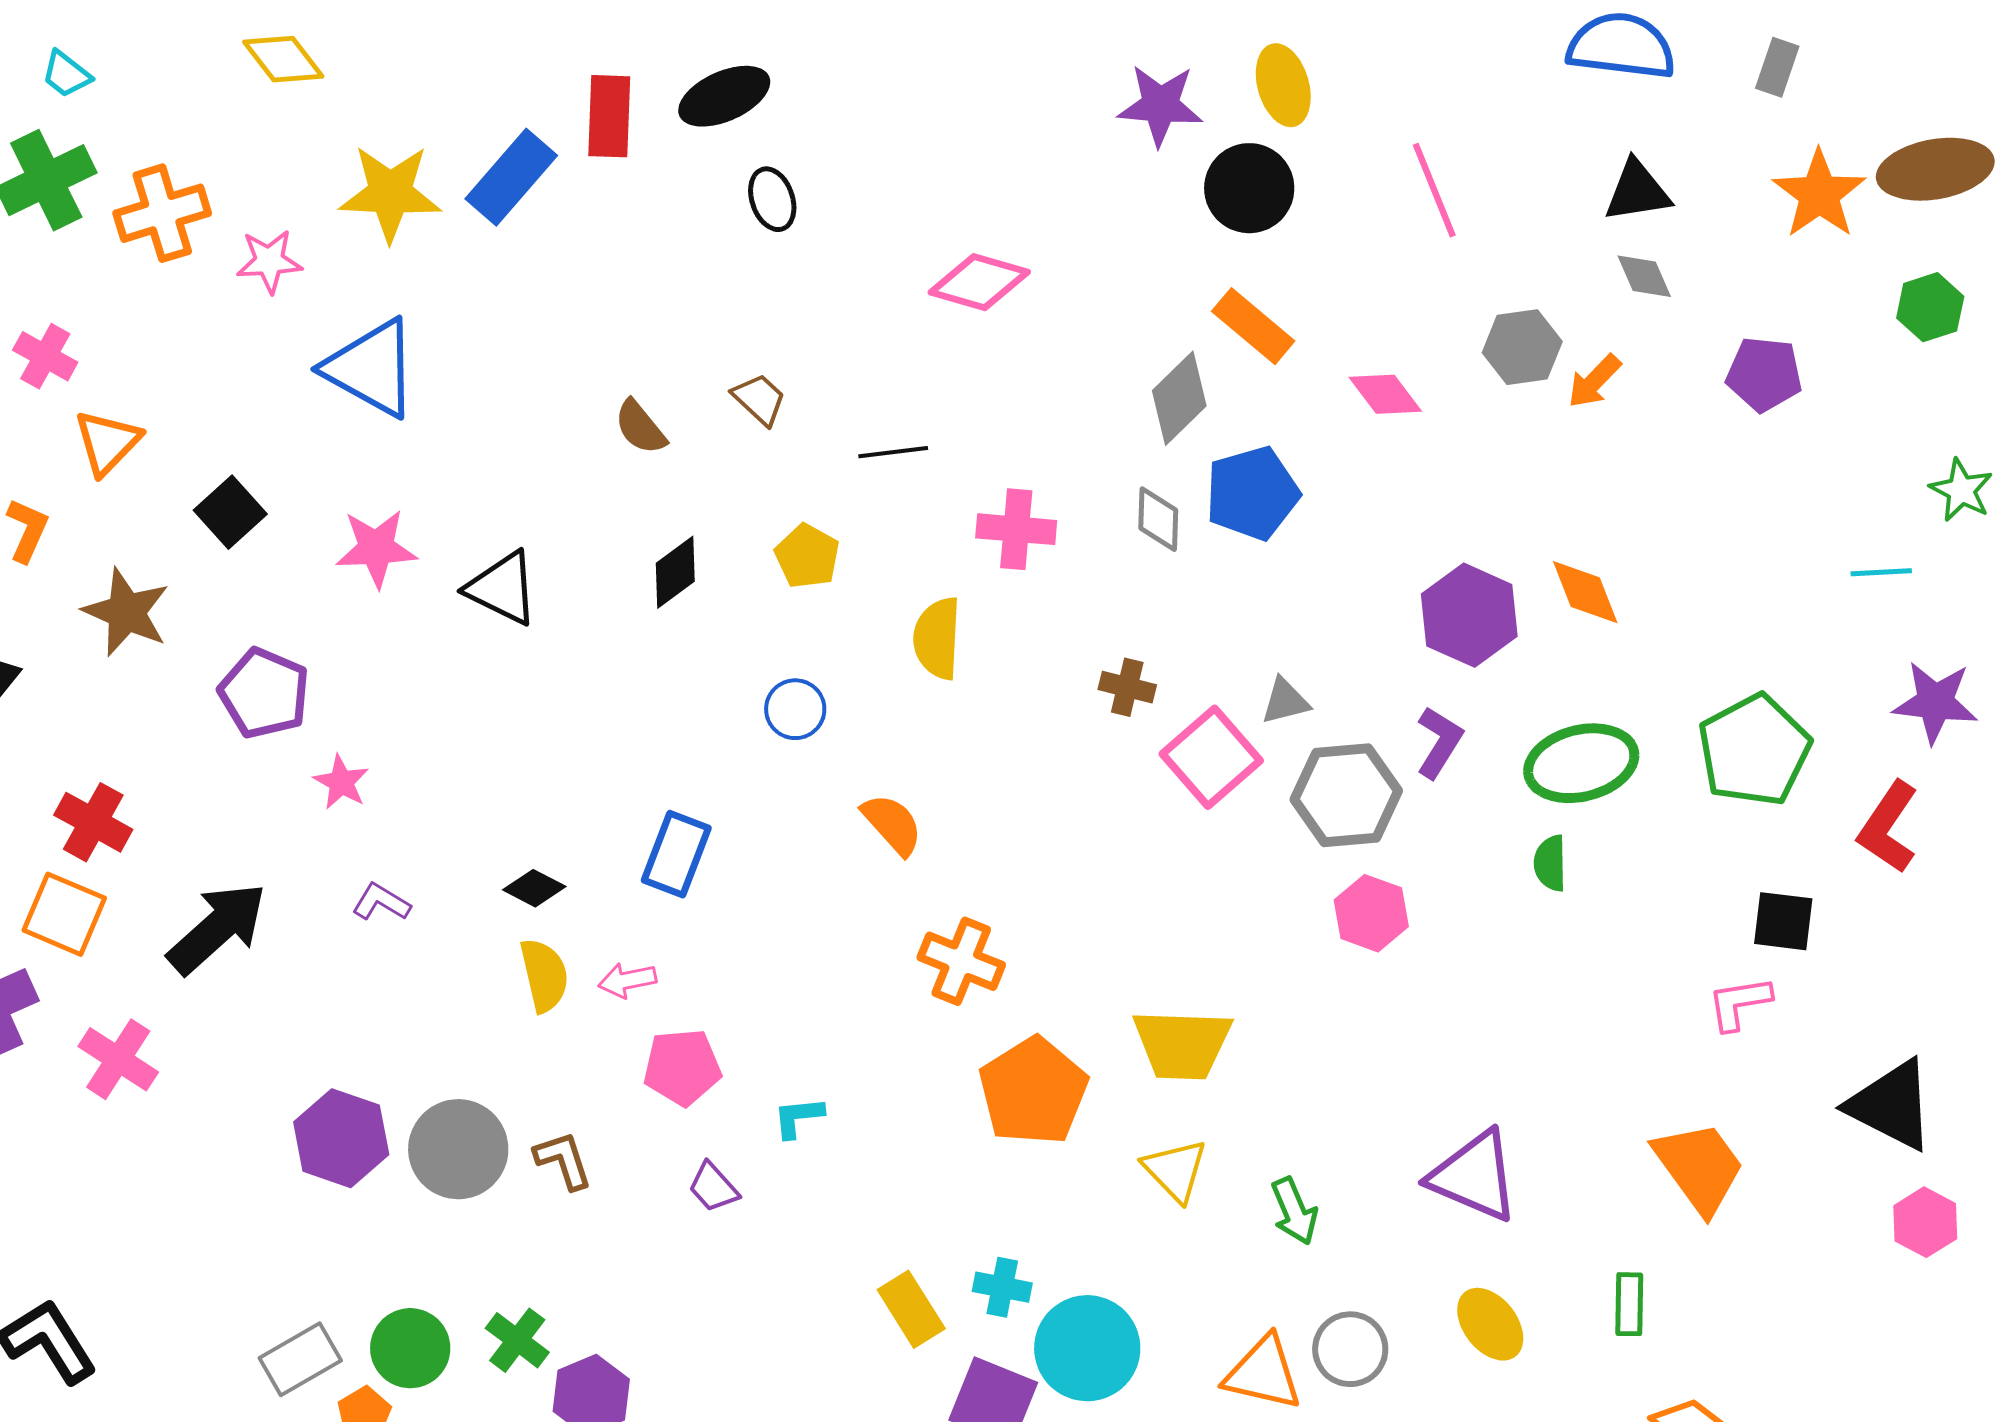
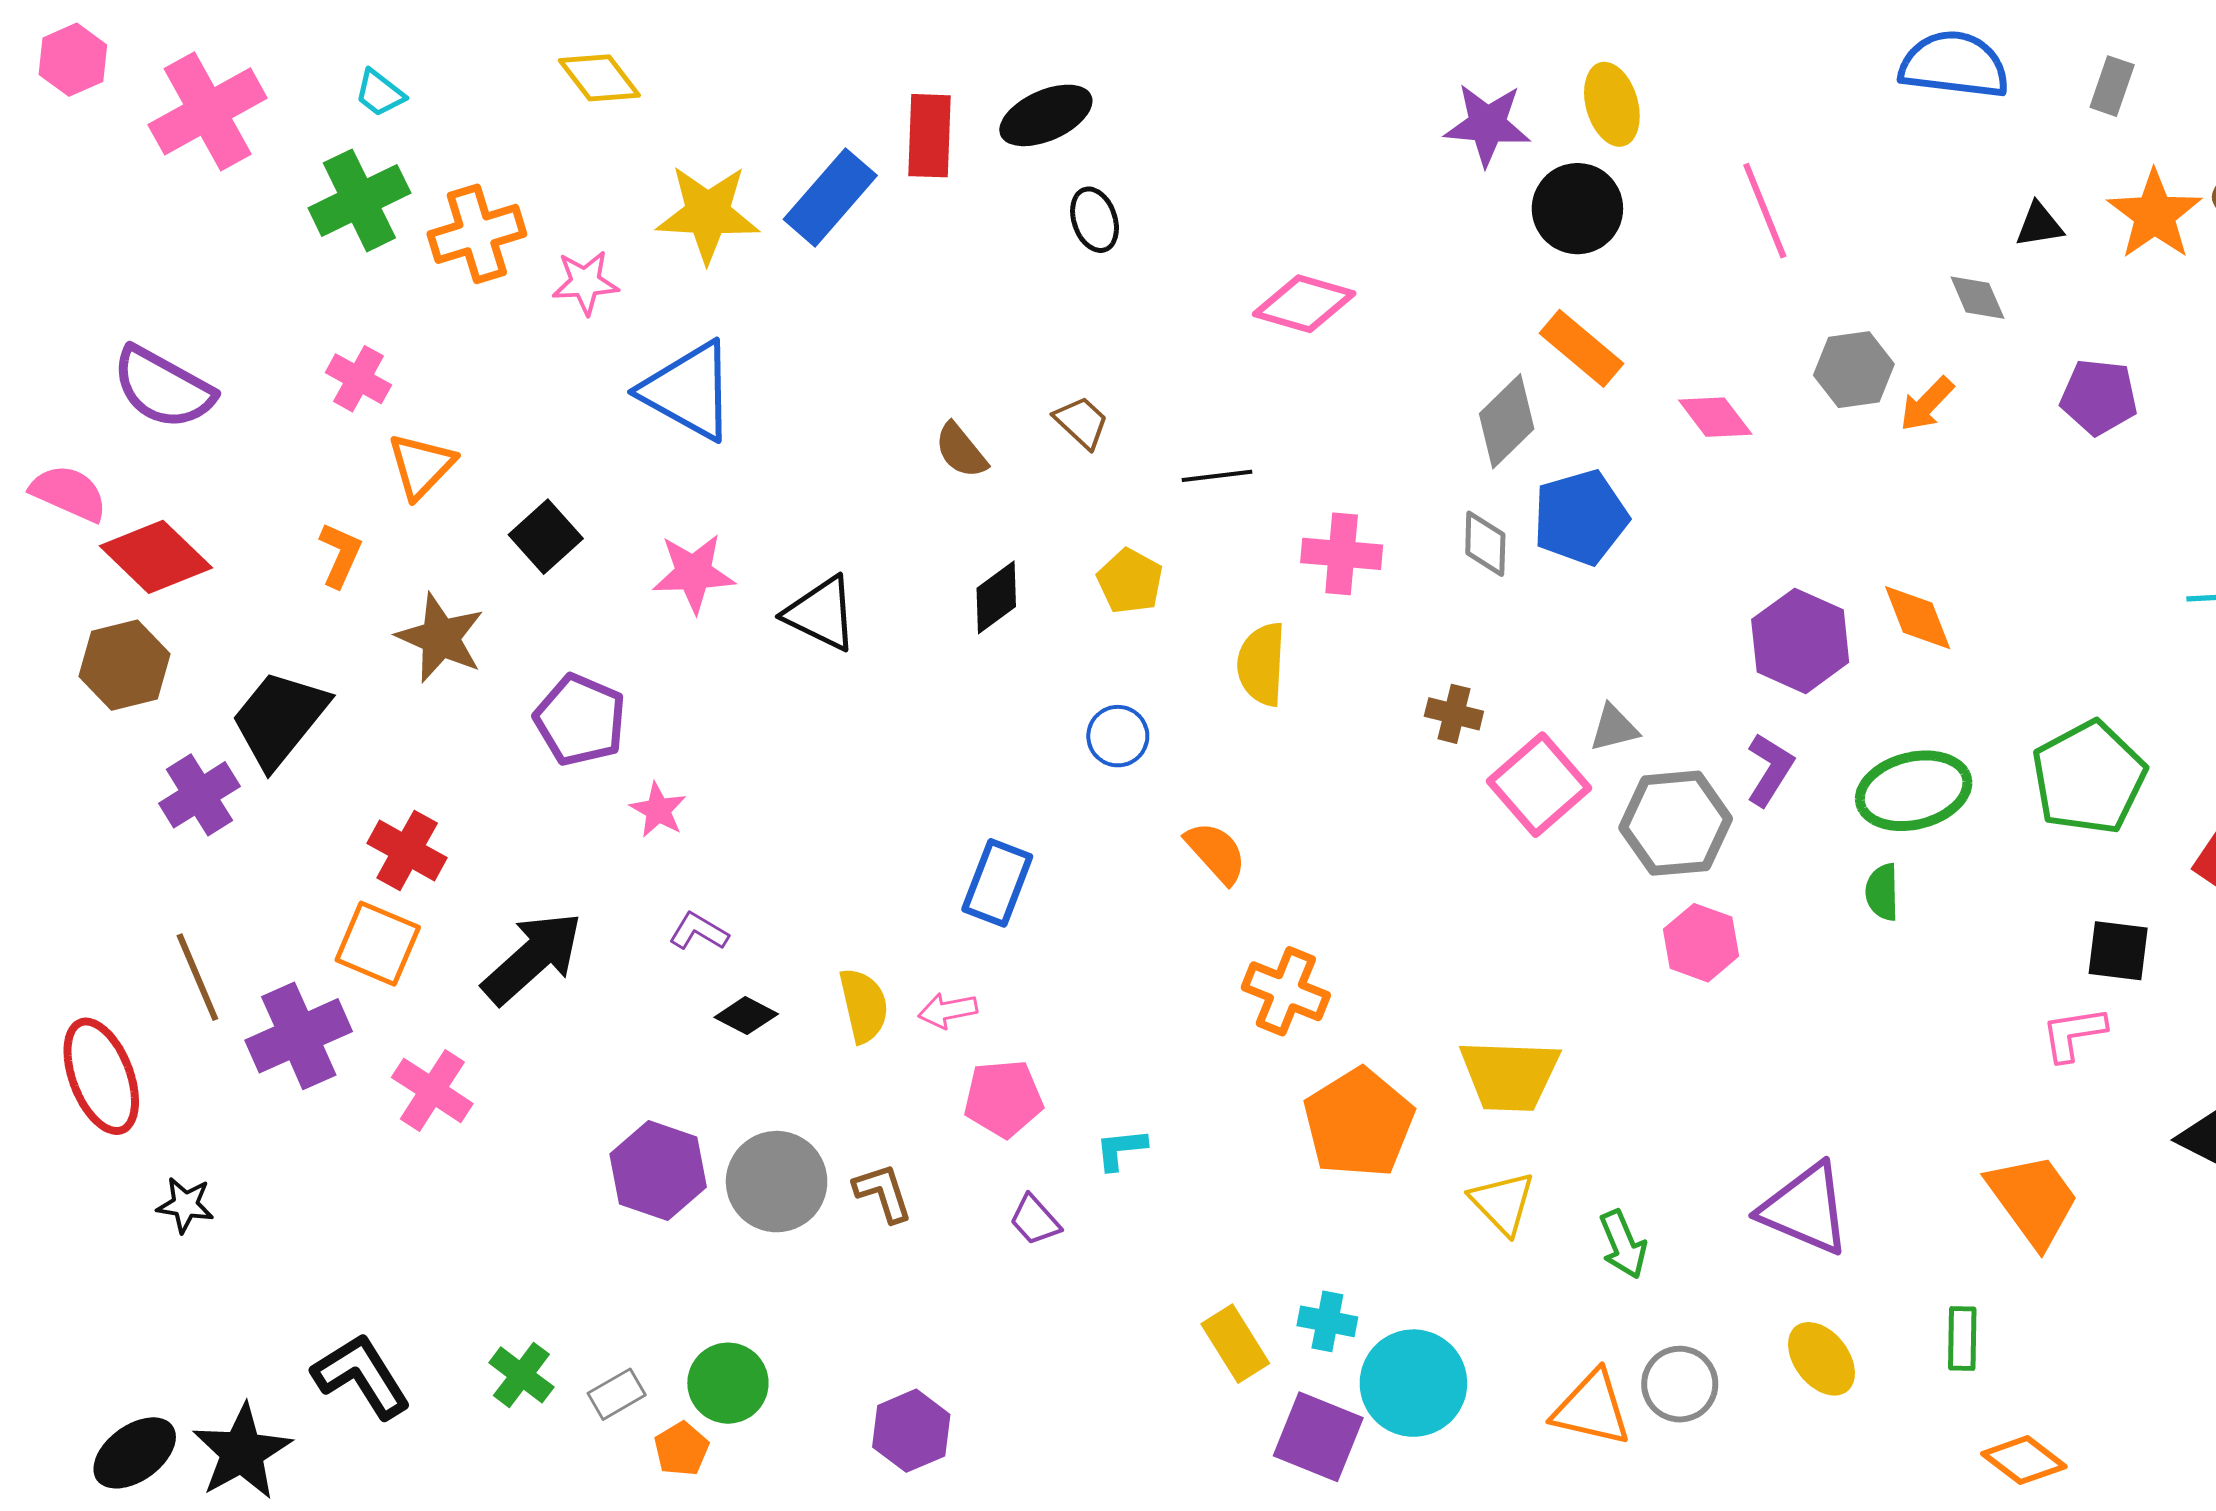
black triangle: (1637, 191) -> (2039, 225), moved, size x0.7
black diamond: (534, 888) -> (746, 1016), moved
green cross: (517, 1340) -> (521, 1375), moved
gray rectangle: (300, 1359) -> (617, 1394), size x0.7

